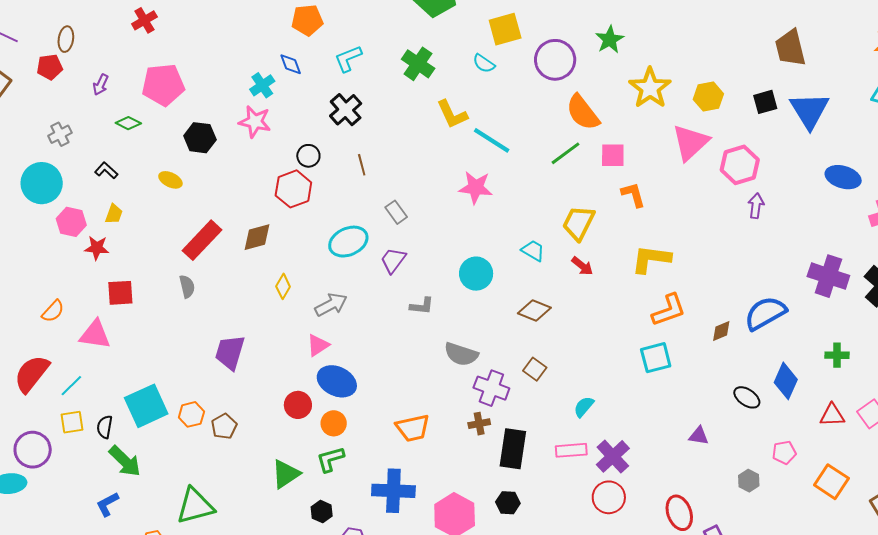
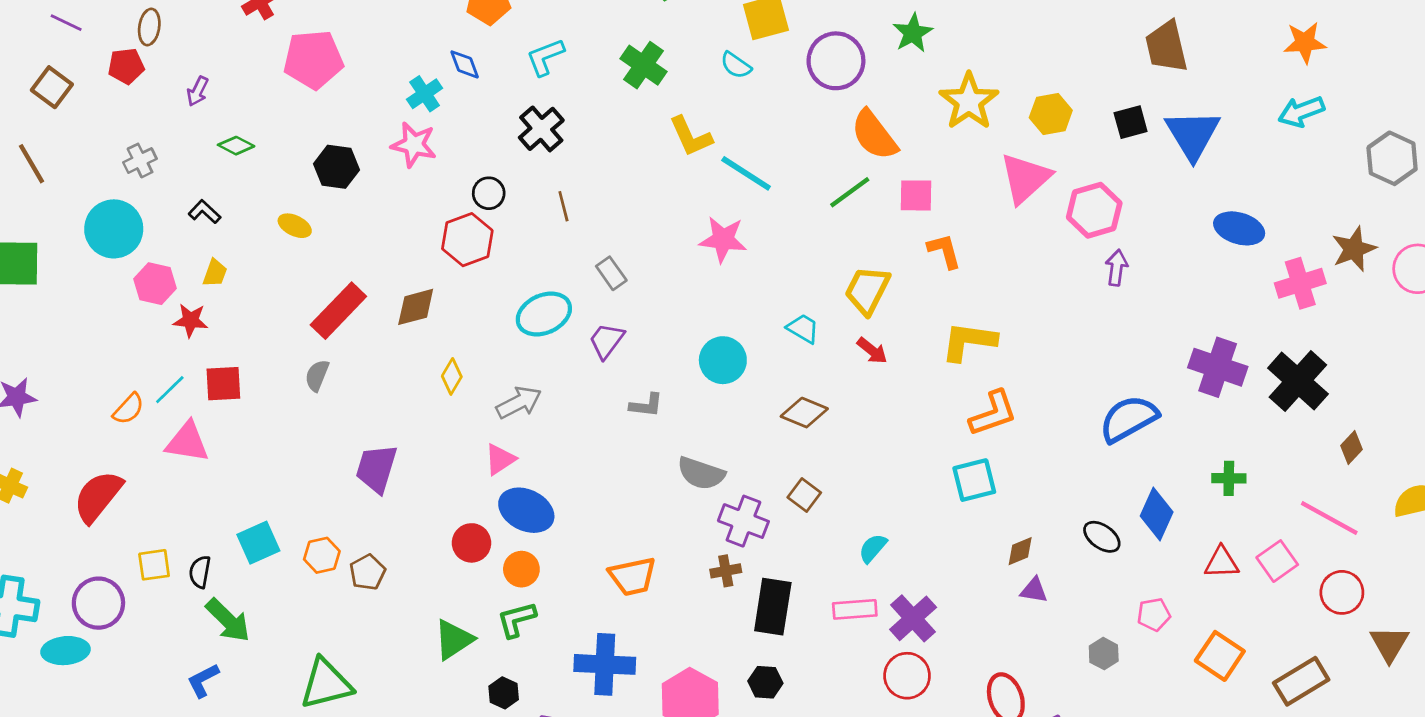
pink pentagon: (163, 85) -> (313, 59), moved
gray semicircle: (187, 286) -> (317, 375), turned -145
brown diamond: (721, 331) -> (1020, 551), moved
cyan line: (71, 386) -> (170, 390), moved
cyan square: (146, 406) -> (258, 543), size x0.7

